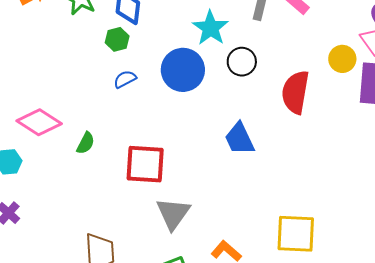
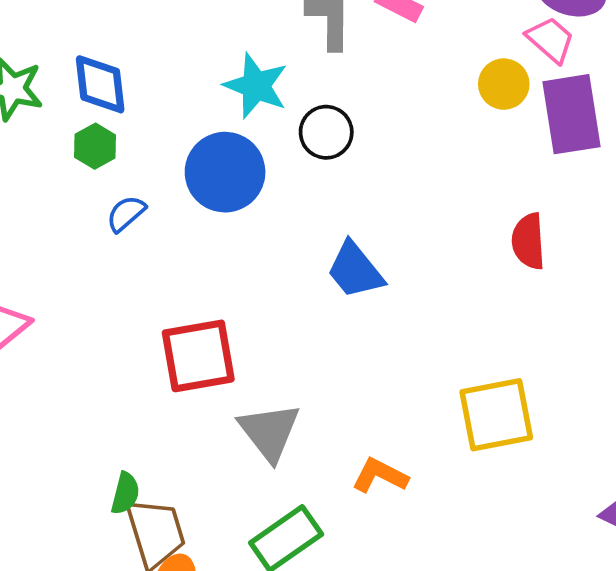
red semicircle: (295, 92) -> (528, 241), moved, size x0.7
green semicircle: (86, 143) -> (125, 493), moved

